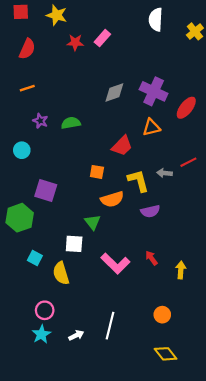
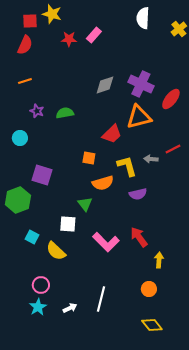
red square: (21, 12) -> (30, 21), moved
orange triangle: (151, 127) -> (139, 117), size x1.5
red arrow: (151, 258) -> (139, 237), size x1.5
yellow arrow: (181, 270) -> (159, 260), moved
yellow semicircle: (61, 273) -> (56, 251), turned -30

